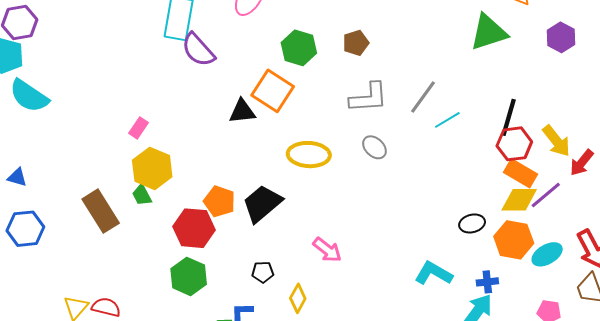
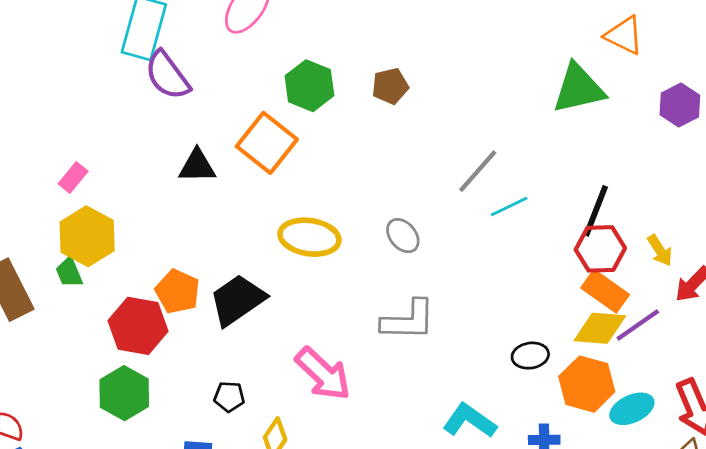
gray L-shape: (369, 98) -> (408, 320), moved
black triangle: (242, 111) -> (197, 166), moved
yellow arrow: (556, 141) -> (660, 250), size x0.7
pink arrow: (327, 250) -> (323, 374), size x1.4

